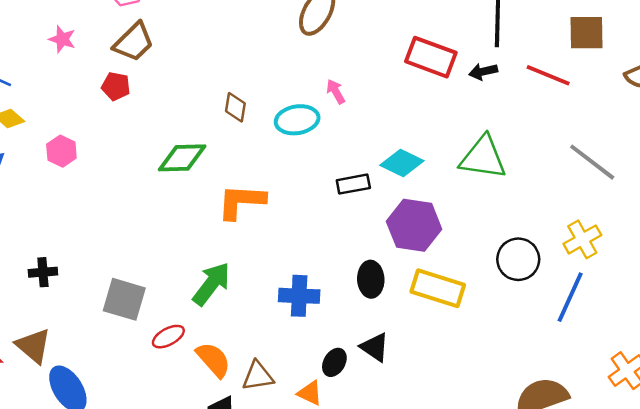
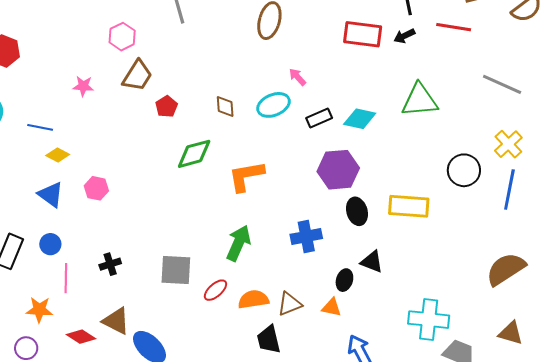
red pentagon: (116, 86) -> (166, 107), moved, turned -30
pink hexagon: (61, 151) -> (96, 188), moved
black rectangle: (353, 184) -> (319, 118), moved
purple hexagon: (414, 225) -> (338, 170), moved
orange semicircle: (213, 360) -> (253, 299), turned -44

